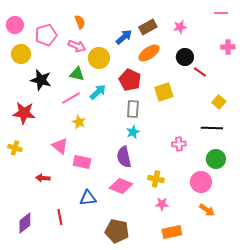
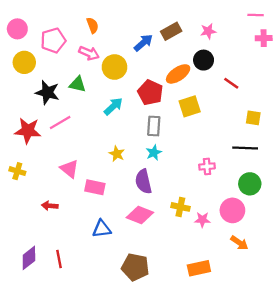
pink cross: (228, 47) -> (264, 38), moved
orange ellipse: (149, 53) -> (178, 74), moved
black circle: (185, 57) -> (204, 60), moved
green triangle: (77, 74) -> (77, 84), moved
pink line: (71, 98) -> (60, 123), moved
yellow square: (219, 102) -> (253, 118), turned -32
yellow star: (79, 122) -> (117, 154), moved
pink star: (162, 204) -> (202, 220), moved
red line: (60, 217) -> (59, 259), moved

